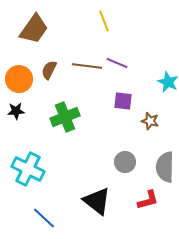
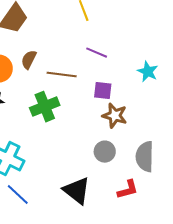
brown line: (87, 66) -> (62, 75), moved
brown star: (150, 121) -> (115, 116), moved, size x1.4
blue line: (44, 218) -> (18, 195), moved

